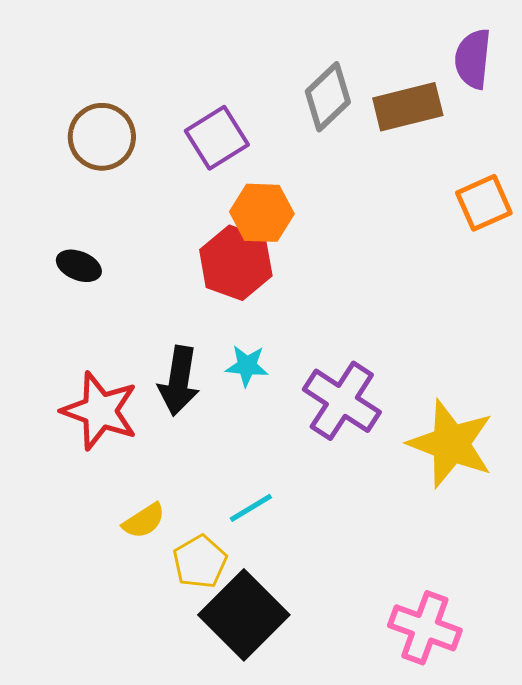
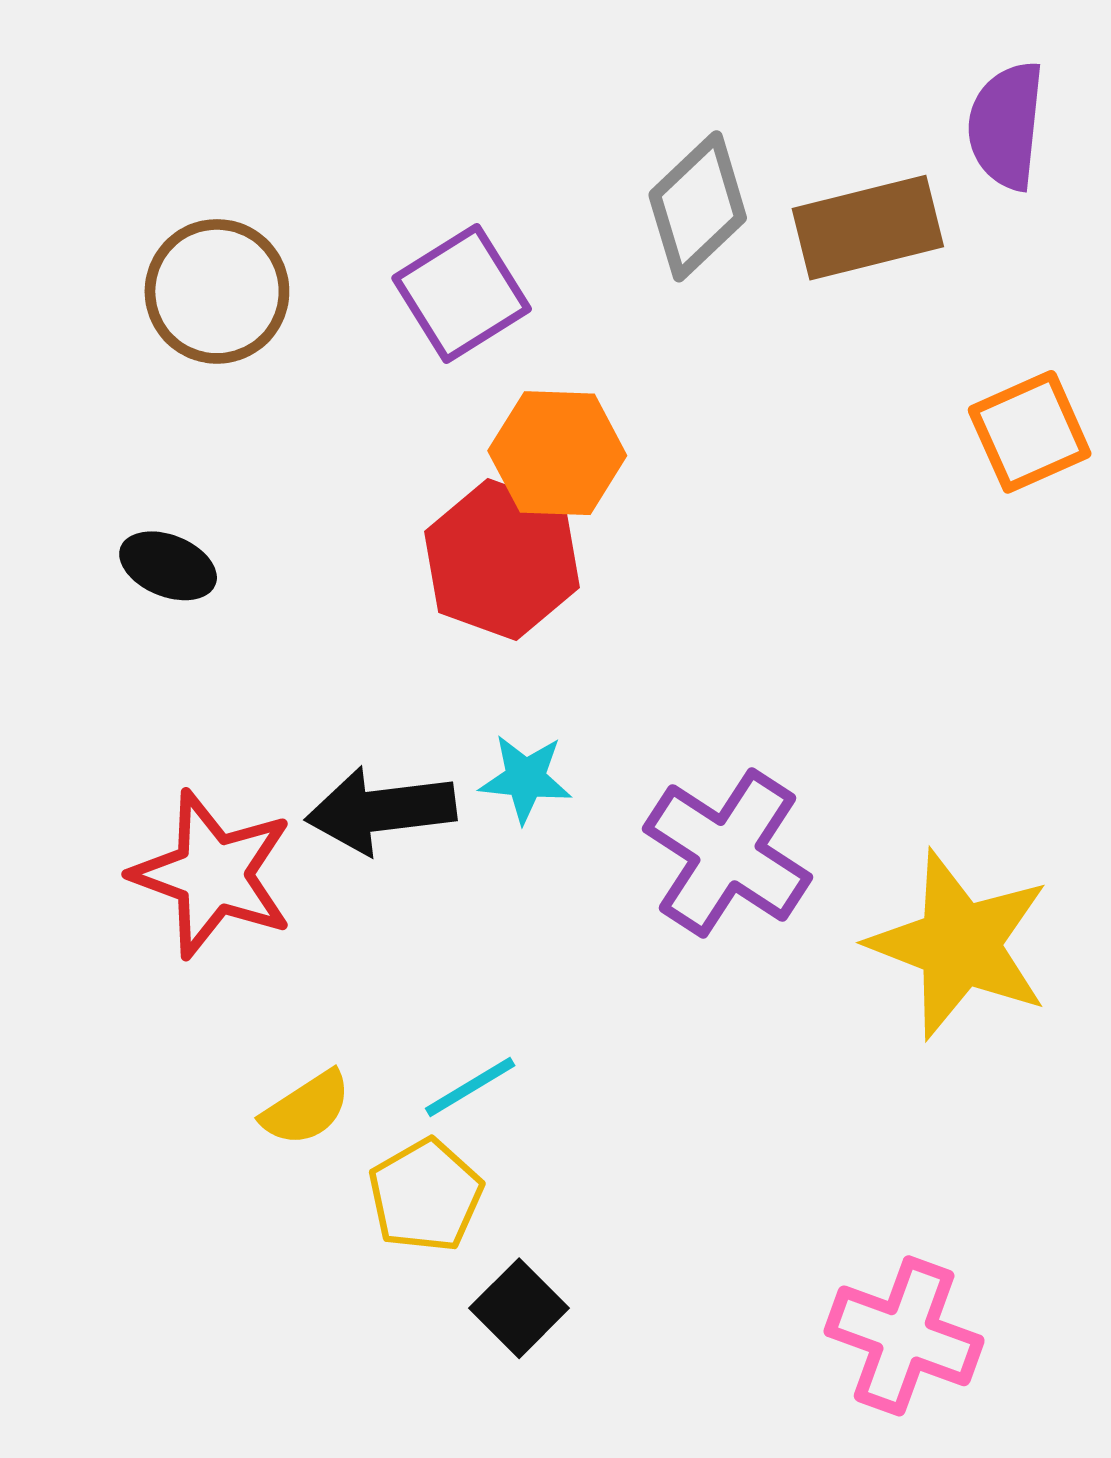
black arrow: (179, 381) -> (381, 810), turned 74
cyan line: (251, 508) -> (470, 1087), moved
black square: (244, 615) -> (519, 1308), size x0.5

